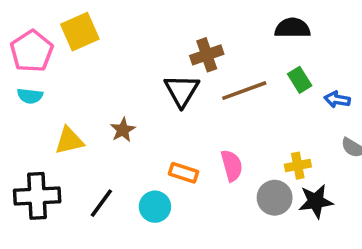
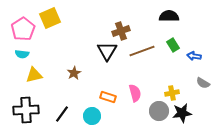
yellow triangle: (69, 141) -> (34, 75), moved

